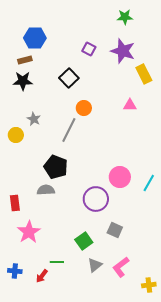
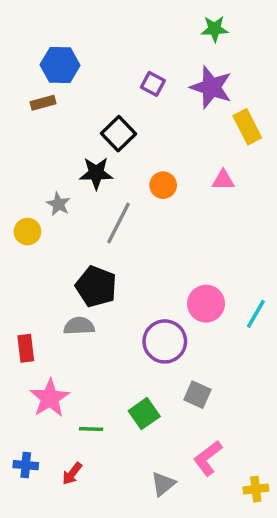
black star: (23, 81) -> (96, 173), moved
orange circle: (84, 108) -> (163, 185), moved
green line: (57, 262) -> (91, 429), moved
gray triangle: (95, 265) -> (163, 484), moved

